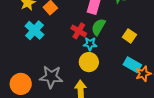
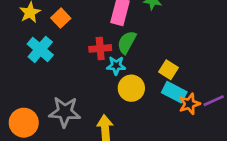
red cross: (79, 31) -> (100, 48), turned -35
yellow square: (129, 36) -> (169, 70), moved
yellow circle: (89, 62) -> (131, 88), moved

